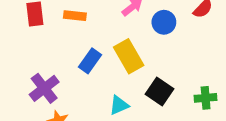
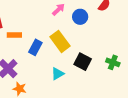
orange rectangle: (75, 16) -> (14, 35), moved
green cross: (206, 98) -> (113, 62), turned 32

